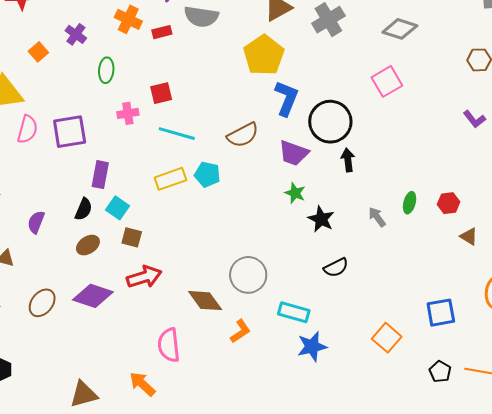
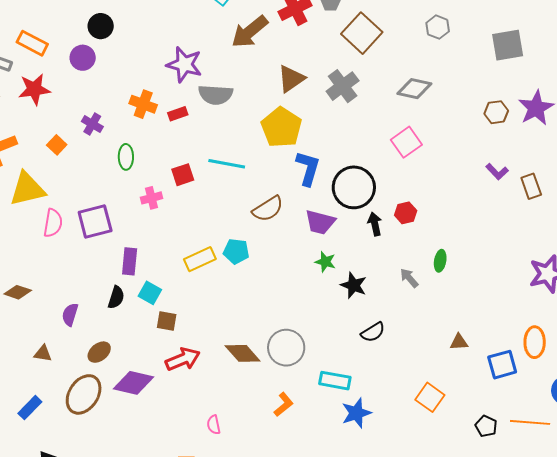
cyan line: (177, 134) -> (227, 164), moved
red hexagon: (449, 203) -> (406, 213), moved
brown triangle: (469, 236) -> (459, 342), moved, turned -30
brown ellipse: (88, 245) -> (99, 352), moved
brown diamond: (205, 301) -> (243, 353), moved
brown ellipse: (42, 303) -> (84, 394), size x1.4
blue square: (441, 313) -> (502, 365), moved
pink semicircle: (169, 345) -> (214, 425), size x0.6

